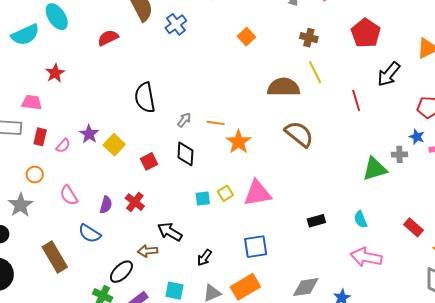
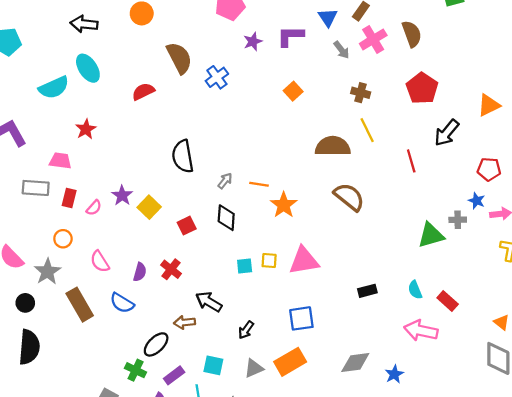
yellow square: (225, 193) -> (269, 261), turned 35
red rectangle: (414, 227) -> (448, 301), moved
brown rectangle: (55, 257) -> (80, 305), moved

